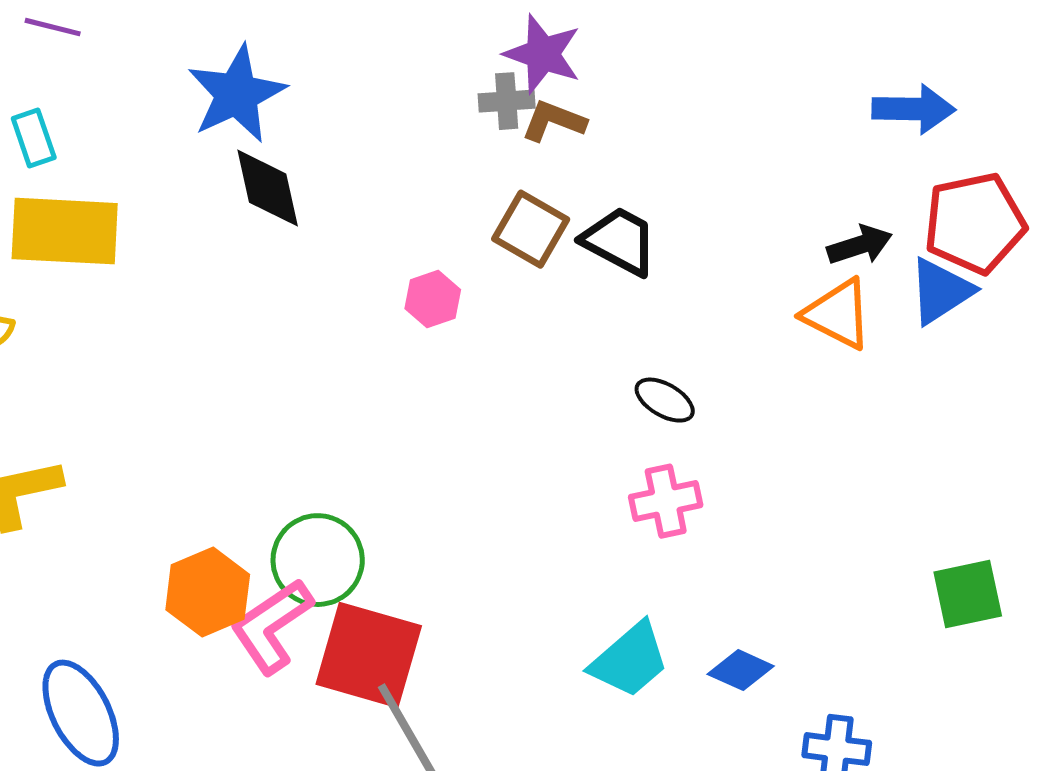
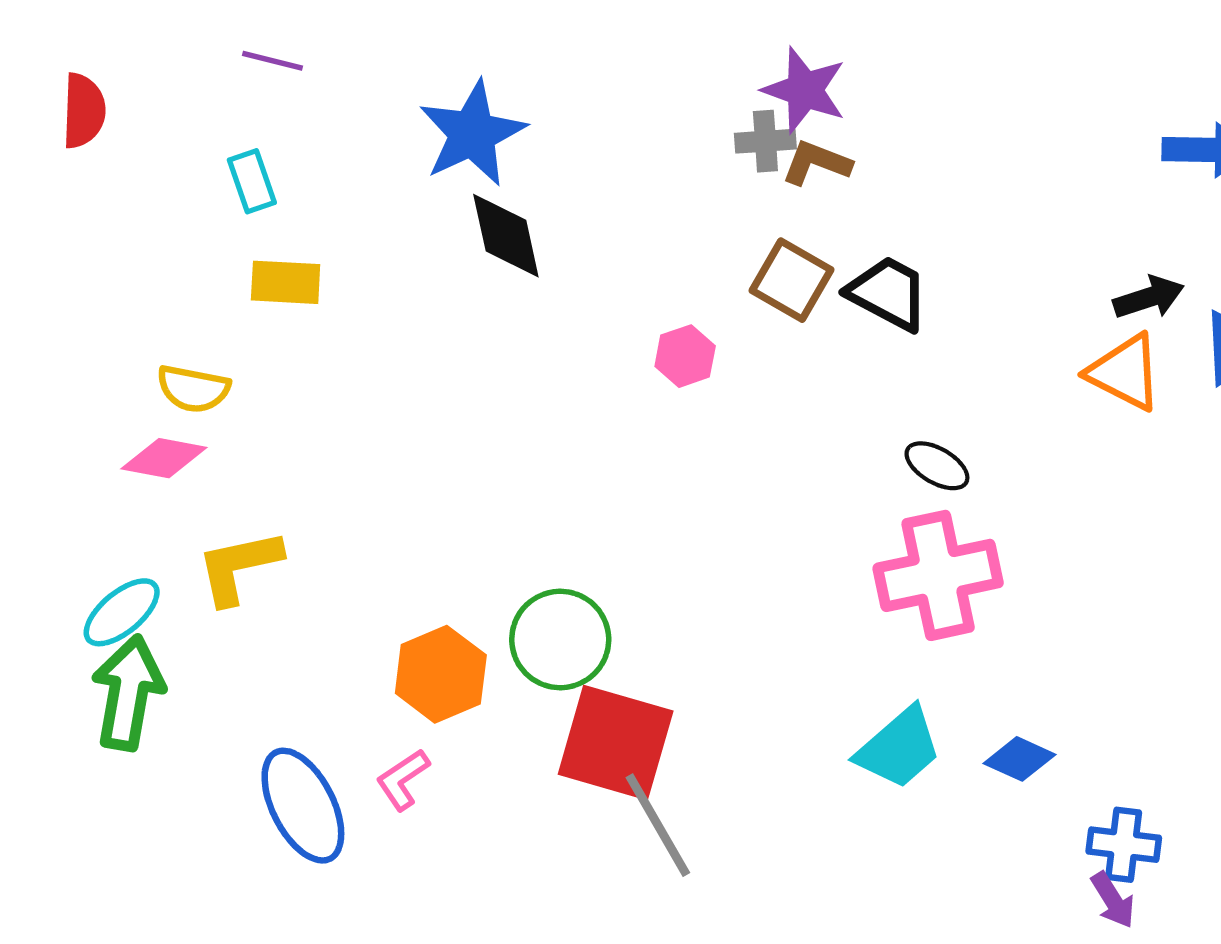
yellow rectangle: (65, 231) -> (286, 282), size x0.6
pink cross: (666, 501) -> (938, 575), size x1.6
pink L-shape: (272, 626) -> (403, 780), moved, size x0.6

